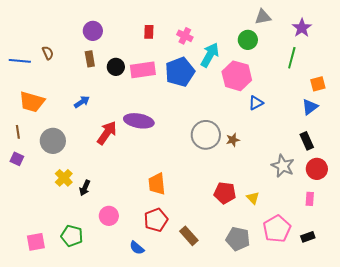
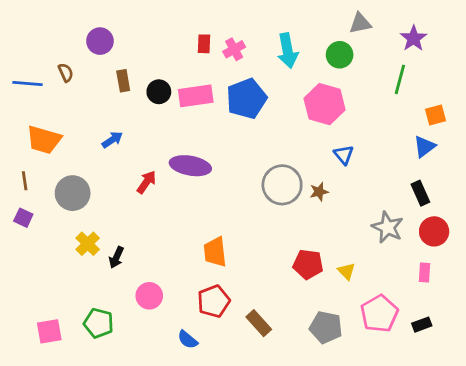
purple circle: (93, 31) -> (100, 41), moved
pink cross: (185, 36) -> (234, 49), moved, turned 35
cyan arrow: (210, 55) -> (288, 51), moved, turned 140
blue triangle: (256, 103) -> (344, 155), moved, turned -42
red arrow: (107, 133) -> (147, 182), size x0.7

